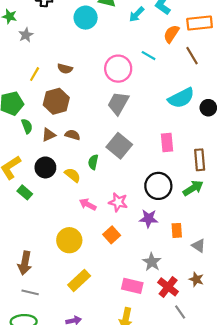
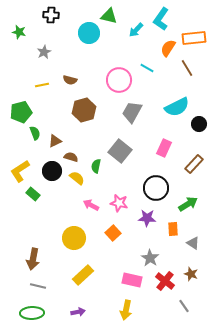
gray star: (26, 35) -> (44, 52), moved
yellow line: (35, 74) -> (42, 85), turned 48
brown hexagon: (56, 101) -> (84, 110), moved
gray trapezoid: (118, 103) -> (132, 112), moved
black circle: (208, 108) -> (199, 124), moved
brown semicircle: (73, 135) -> (71, 157), moved
pink rectangle: (167, 142) -> (164, 148), turned 30
brown rectangle: (200, 160) -> (194, 164), turned 48
green arrow: (193, 188) -> (188, 204), moved
gray line: (180, 312) -> (184, 306), moved

